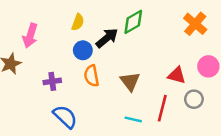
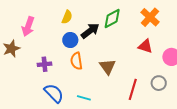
orange cross: (195, 24) -> (150, 17), moved
red triangle: (177, 75) -> (145, 46), moved
cyan line: (133, 119) -> (84, 98), moved

